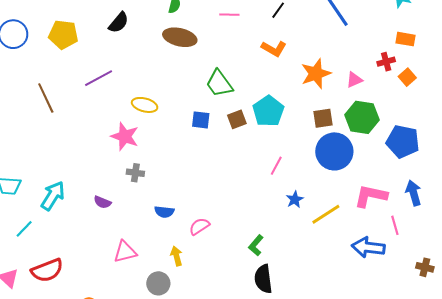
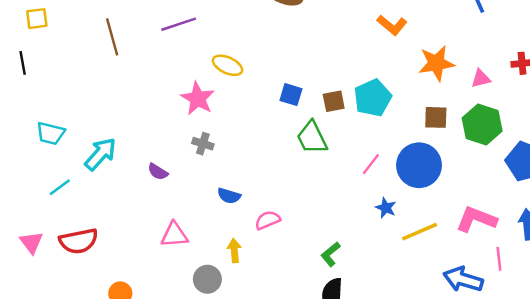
green trapezoid: (219, 84) -> (312, 138), moved
blue circle: (334, 151) -> (419, 165), moved
blue star: (295, 199) -> (386, 208), turned -30

